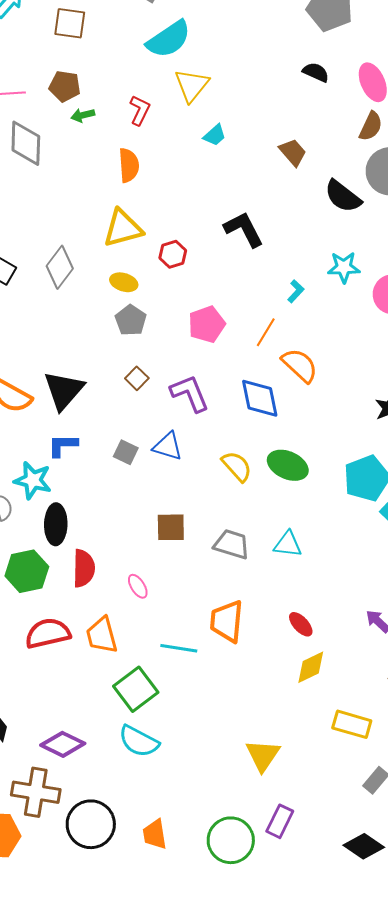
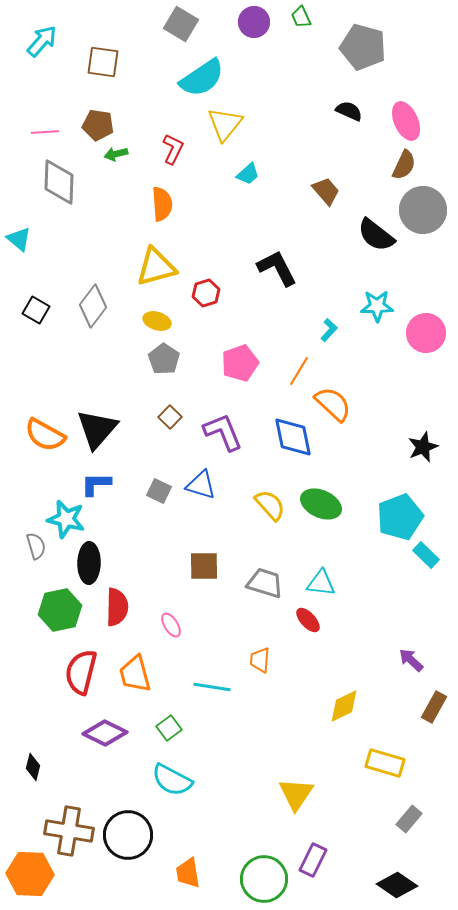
orange trapezoid: (227, 621) -> (260, 660), size x0.6
red ellipse: (301, 624) -> (308, 620), moved
red semicircle: (48, 633) -> (81, 672), turned -63
green square: (136, 689) -> (169, 728), size x0.6
purple diamond: (63, 744) -> (105, 733), moved
black circle: (91, 824) -> (128, 835), moved

